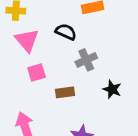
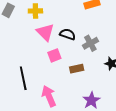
black semicircle: (66, 32) -> (68, 34), moved

